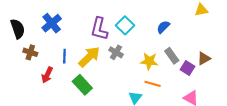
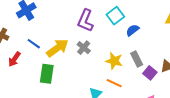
cyan square: (125, 25) -> (115, 16), moved
purple L-shape: (99, 29) -> (85, 21), moved
blue line: (64, 56) -> (34, 44), turned -64
green rectangle: (82, 85) -> (47, 74), turned 42

